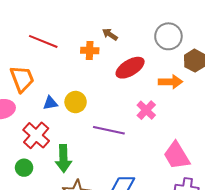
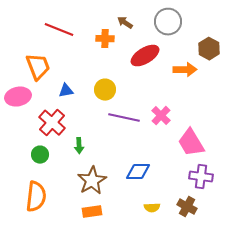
gray circle: (168, 36) -> (168, 22), moved
yellow circle: (76, 102) -> (105, 90), moved
pink cross: (146, 110) -> (161, 116), moved
green arrow: (63, 159) -> (79, 146), size x0.6

